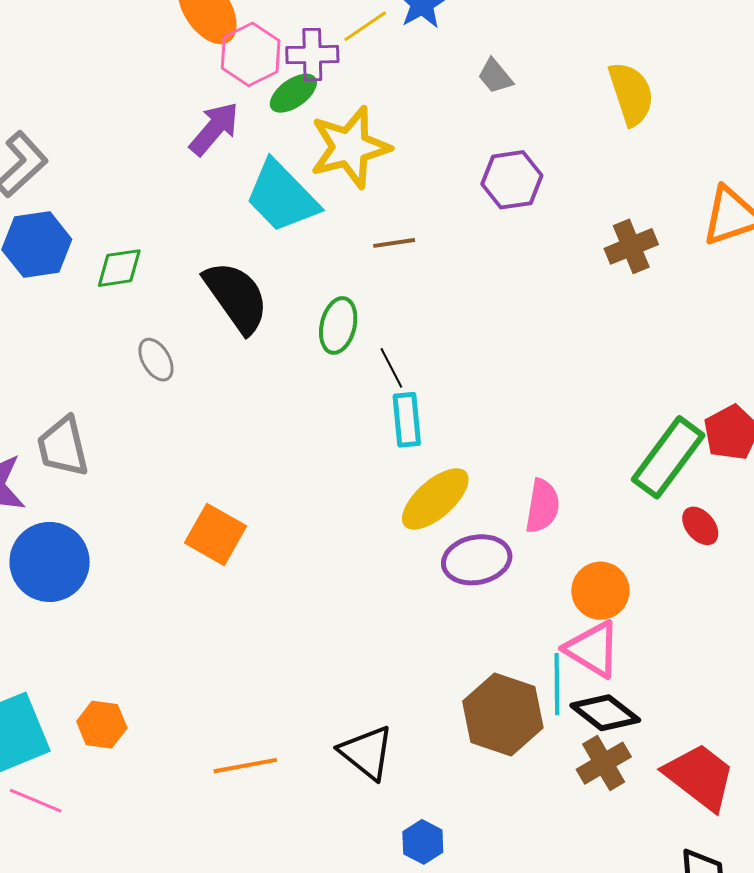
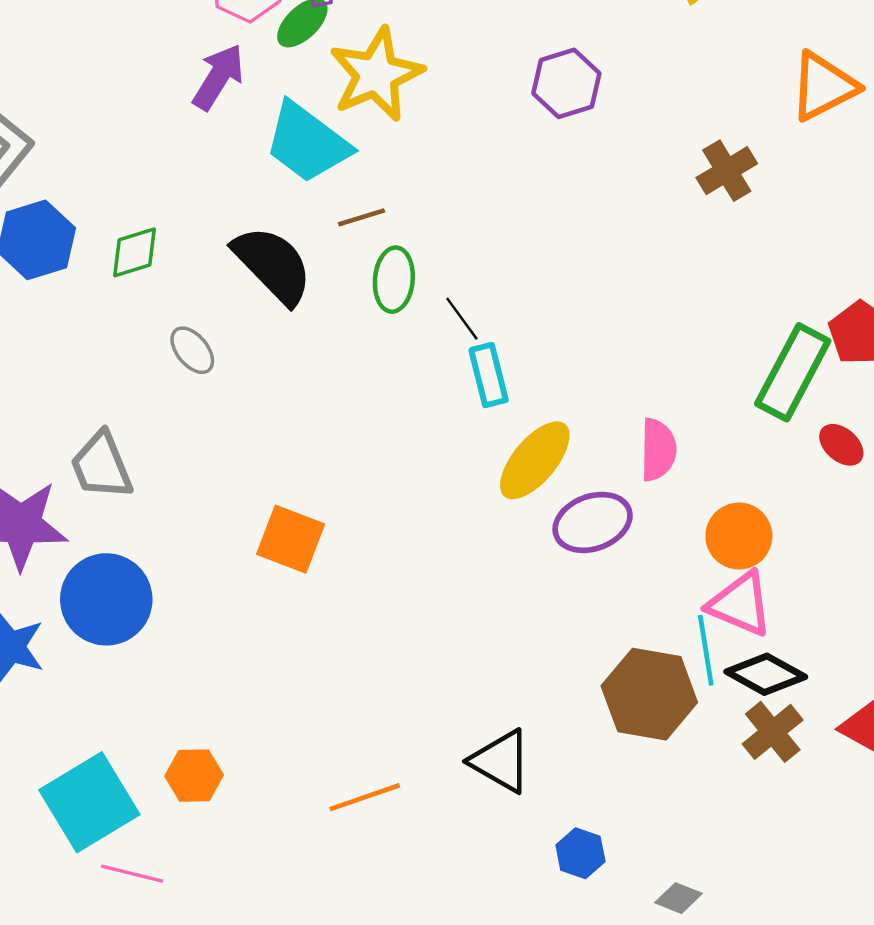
brown line: (394, 243) -> (361, 217), moved
brown cross: (631, 246) -> (727, 171), moved

